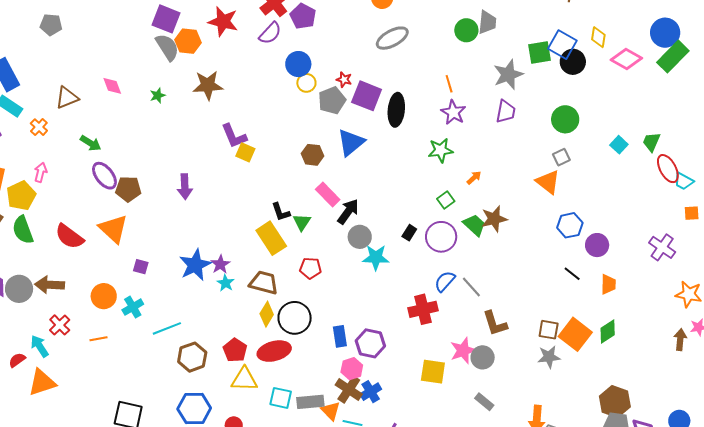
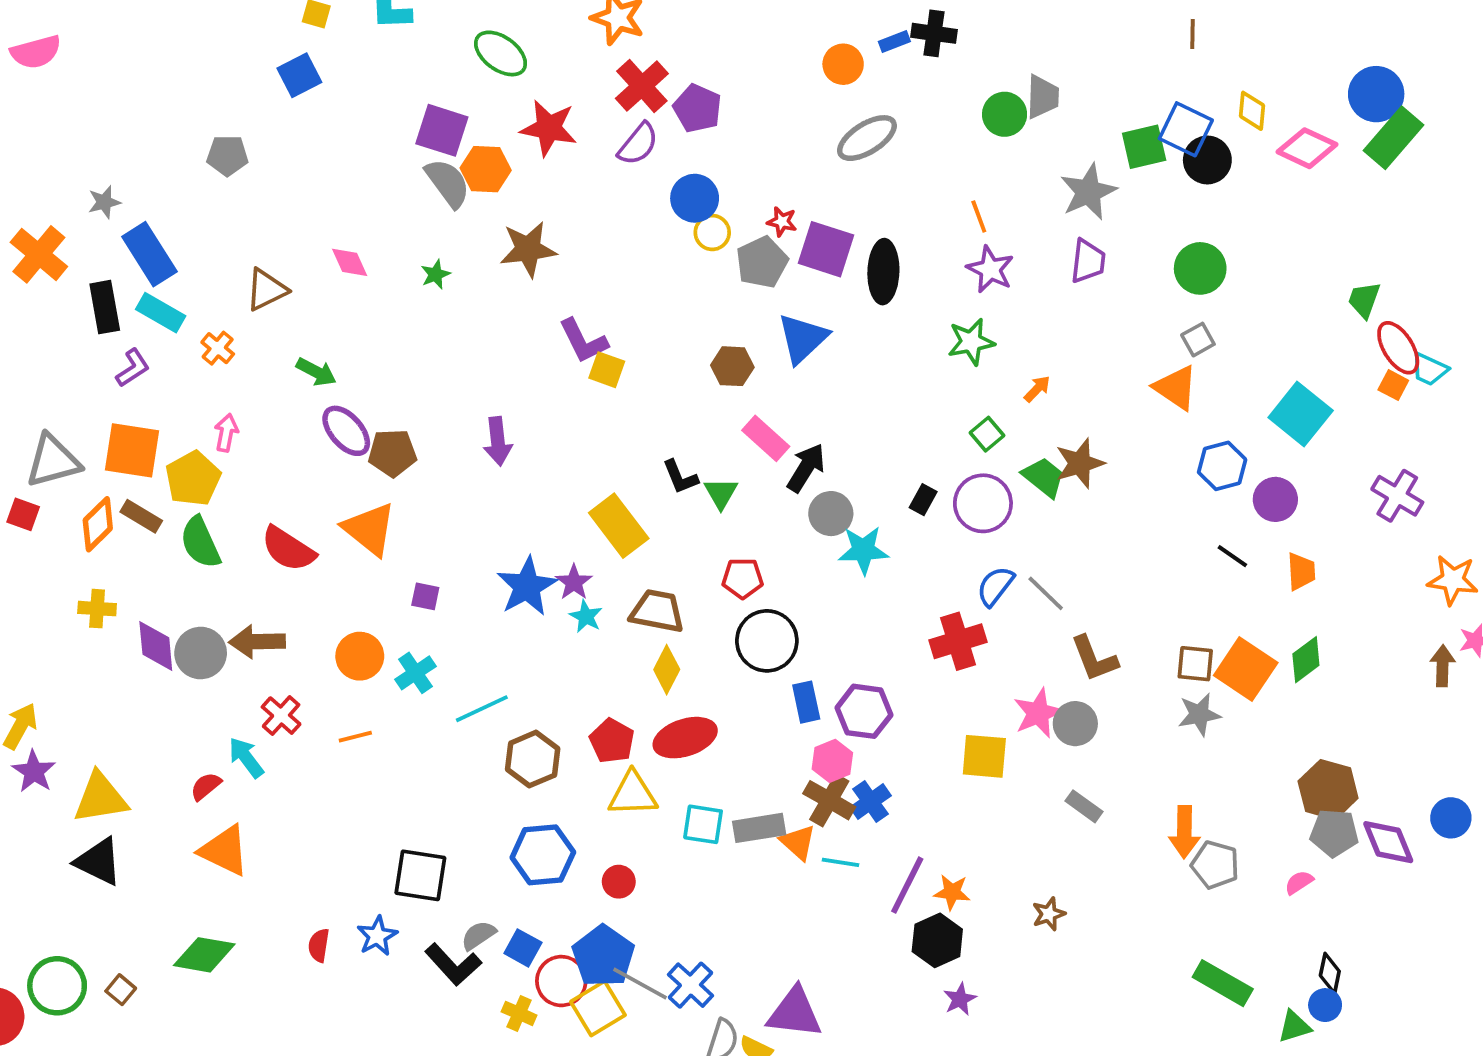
cyan square: (619, 145) -> (1301, 414), moved, size x1.8
orange square: (692, 213) -> (1393, 385), moved, turned 35
yellow rectangle: (271, 238) -> (619, 526), moved
black circle: (295, 318) -> (767, 641), moved
orange triangle: (42, 383) -> (224, 851), moved, turned 48

